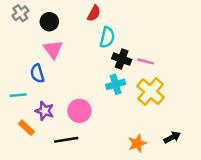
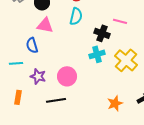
cyan semicircle: (107, 37) -> (76, 16), moved
pink triangle: (53, 49) -> (45, 25), turned -42
pink line: (146, 61) -> (120, 21), moved
orange rectangle: (26, 128) -> (18, 97), moved, turned 56

